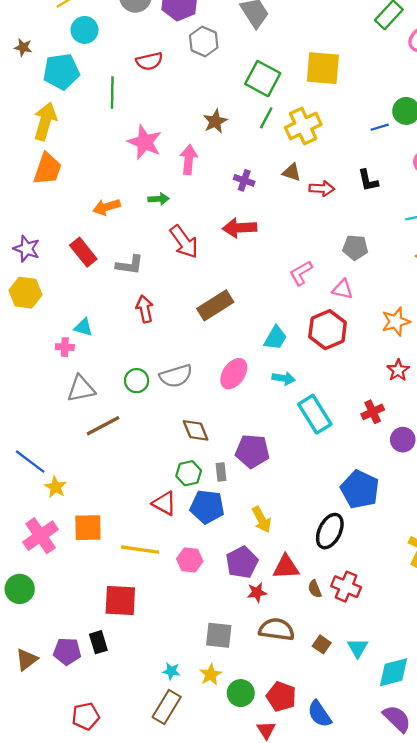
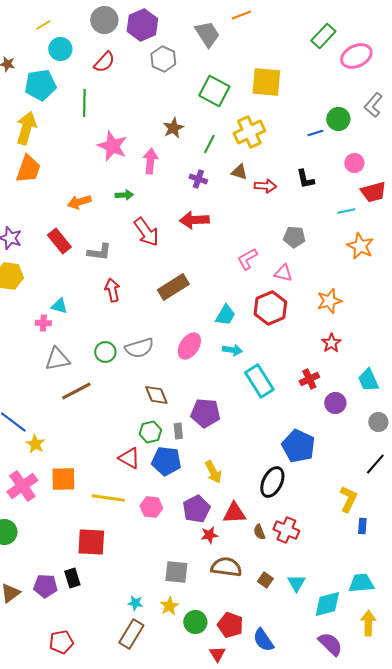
red semicircle: (149, 61) -> (104, 62), moved, turned -35
green line: (266, 118) -> (209, 144), moved

